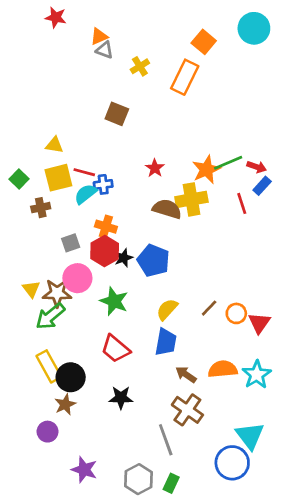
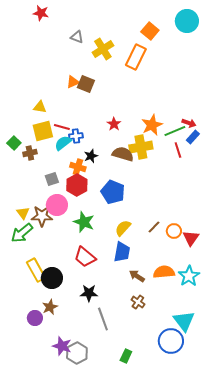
orange triangle: (99, 36) -> (73, 82), moved
yellow cross: (140, 66) -> (103, 49), size x1.5
green line: (228, 163) -> (175, 131), moved
green square: (19, 179) -> (14, 143), moved
black star: (124, 258) -> (91, 156), moved
green arrow: (50, 316) -> (22, 233), moved
brown star: (65, 404) -> (50, 307), moved
brown cross: (187, 410) -> (138, 302), size x0.6
gray line: (166, 440) -> (103, 319), moved
gray hexagon: (139, 479) -> (77, 353), moved

